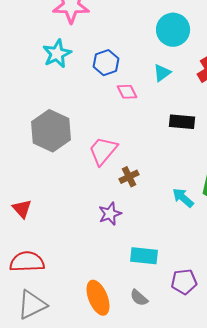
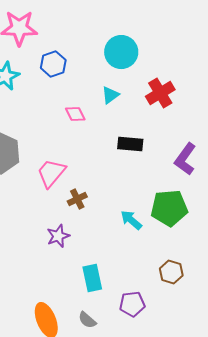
blue hexagon: (106, 63) -> (53, 64), moved
cyan rectangle: (144, 256) -> (92, 278), turned 72

